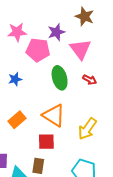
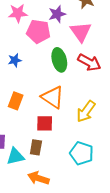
red arrow: (90, 80) -> (89, 62), size x1.6
orange rectangle: (17, 120) -> (16, 101), turned -30

